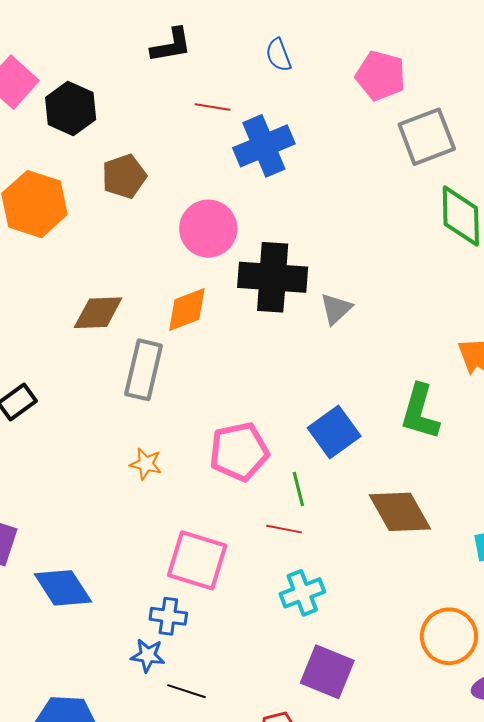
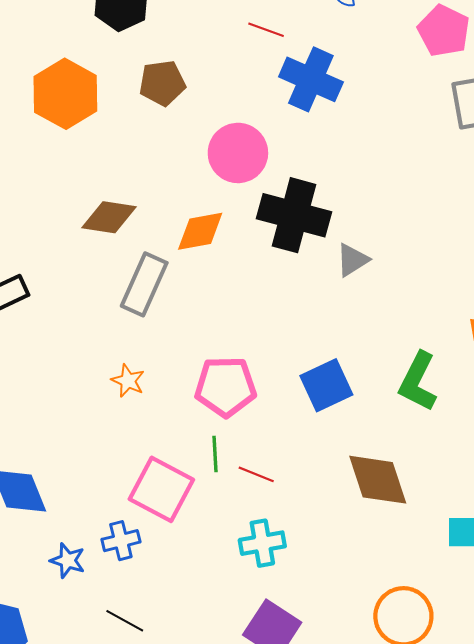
blue cross: (264, 146) -> (311, 79), turned 36
green line: (298, 489) -> (215, 454), moved
blue cross: (168, 616) -> (121, 541), turned -33
blue star: (148, 655) -> (68, 561), moved

